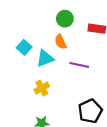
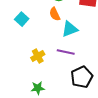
cyan triangle: (45, 58) -> (70, 29), moved
purple line: (79, 65) -> (66, 52), moved

